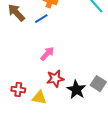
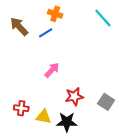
red star: (55, 79) -> (74, 97), moved
black star: (76, 90) -> (67, 122), moved, turned -30

